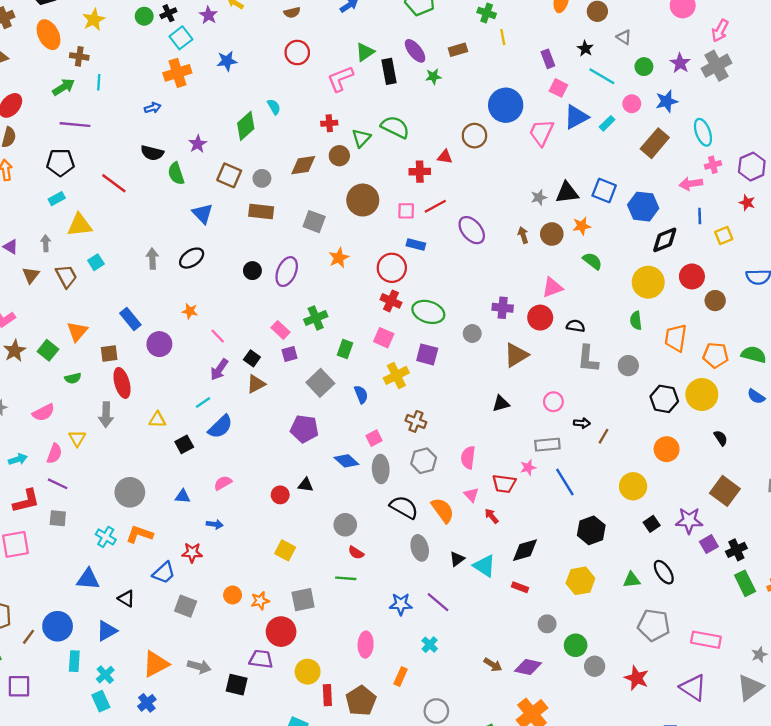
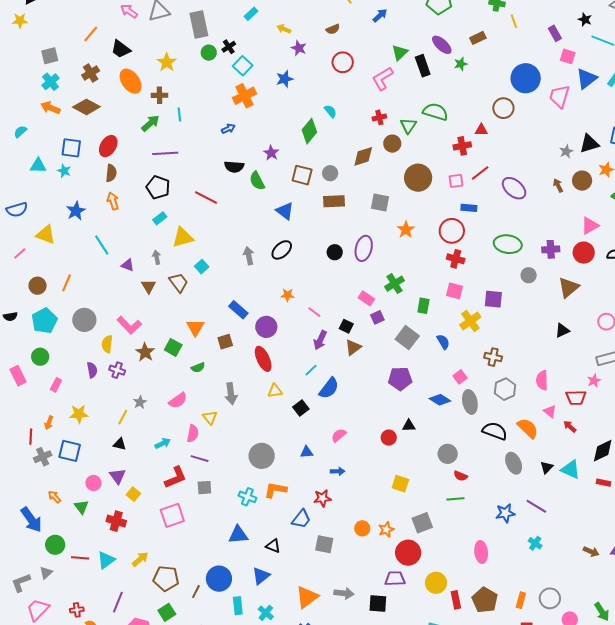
purple star: (208, 15) -> (299, 48), moved
black pentagon: (60, 162) -> (158, 187), turned 30
green ellipse: (428, 312) -> (508, 244), moved
red ellipse: (122, 383) -> (263, 359), moved
orange rectangle: (401, 677) -> (521, 600), moved

